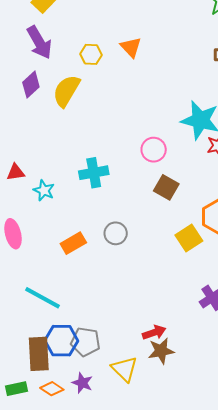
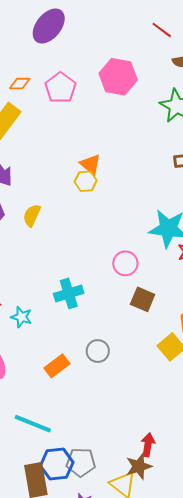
yellow hexagon: (91, 54) -> (86, 181), moved
yellow semicircle: (66, 91) -> (32, 215), size x0.7
red arrow: (154, 332) -> (148, 445), turned -55
brown star: (161, 351) -> (139, 466), moved

